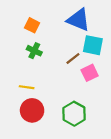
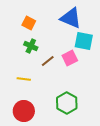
brown line: (73, 58) -> (48, 61), moved
pink square: (90, 73) -> (70, 58), moved
red circle: (32, 110) -> (24, 111), moved

